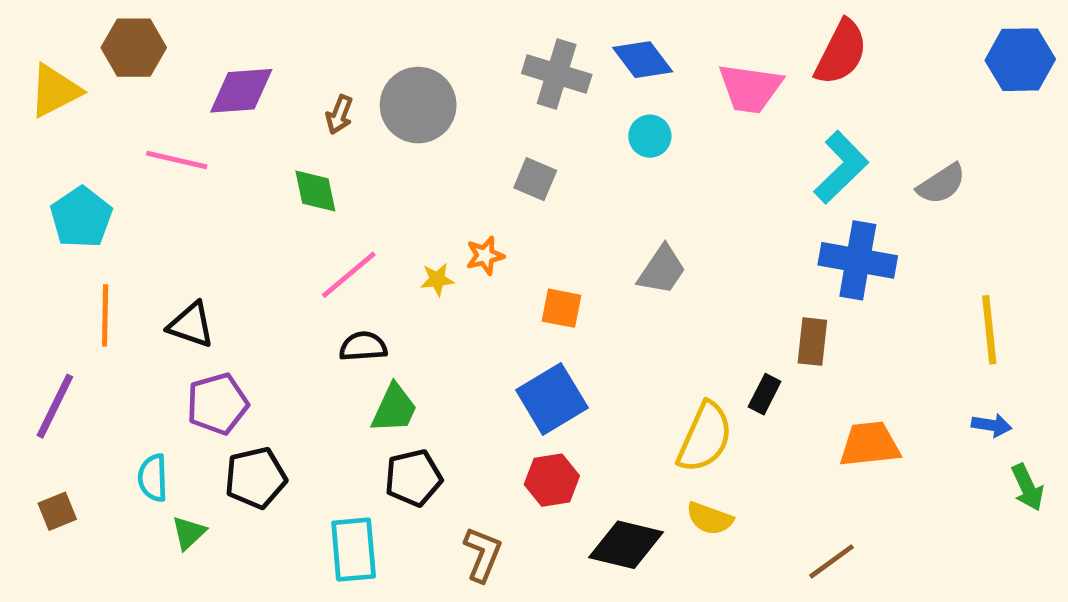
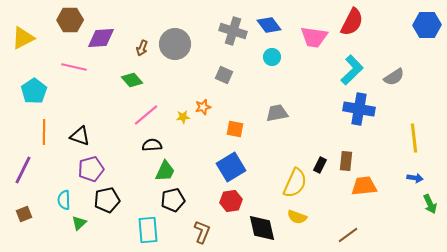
brown hexagon: (134, 48) -> (70, 20), moved
green diamond: (315, 191) -> (132, 80), turned -30
gray trapezoid: (662, 270) -> (277, 113), turned -135
brown rectangle: (812, 342) -> (346, 161), moved
black diamond: (626, 545) -> (262, 228), turned 64

